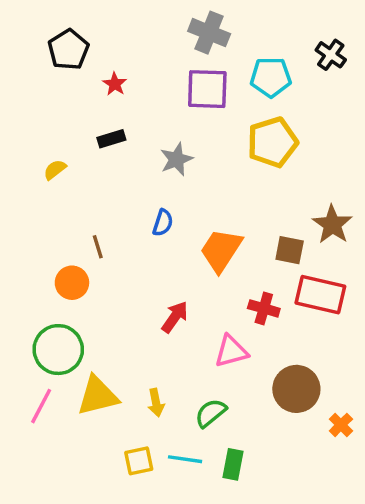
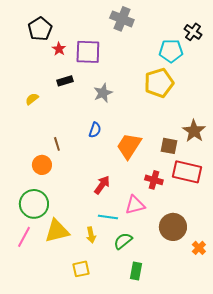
cyan pentagon: (271, 77) -> (171, 51), moved
red star: (115, 84) -> (59, 49), moved
purple square: (207, 89) -> (88, 52), moved
cyan line: (185, 459) -> (108, 217), moved

